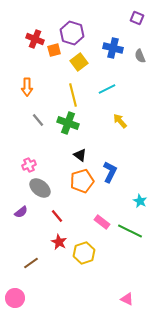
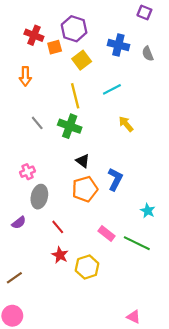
orange arrow: (27, 87) -> (25, 76), moved
gray ellipse: (40, 188) -> (39, 197), turned 65
brown line: (31, 263) -> (14, 278), moved

